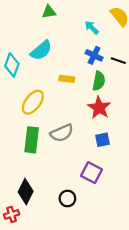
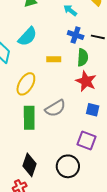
blue square: (103, 140) -> (93, 110), turned 32
black circle: (67, 198) -> (68, 166), size x1.5

